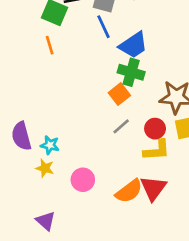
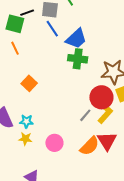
orange square: (119, 94) -> (29, 83), moved
gray line: (121, 126) -> (85, 115), moved
red circle: (155, 129) -> (101, 97), size x1.5
yellow L-shape: (157, 150) -> (105, 113), turned -35

